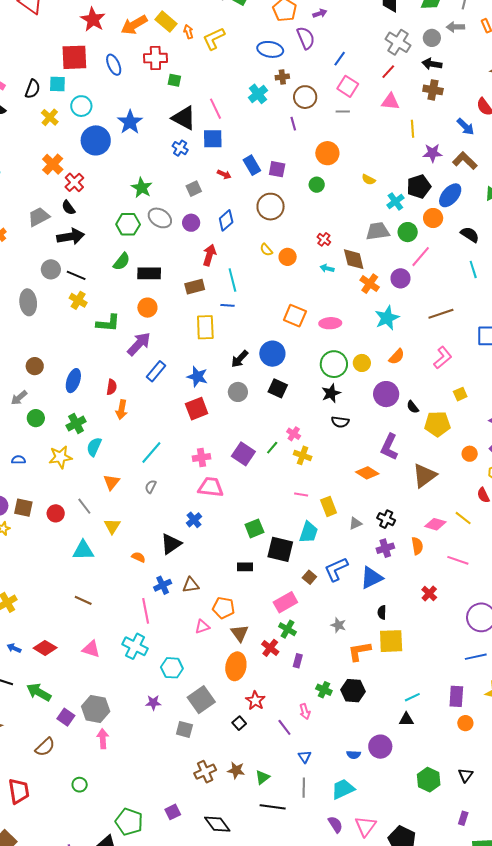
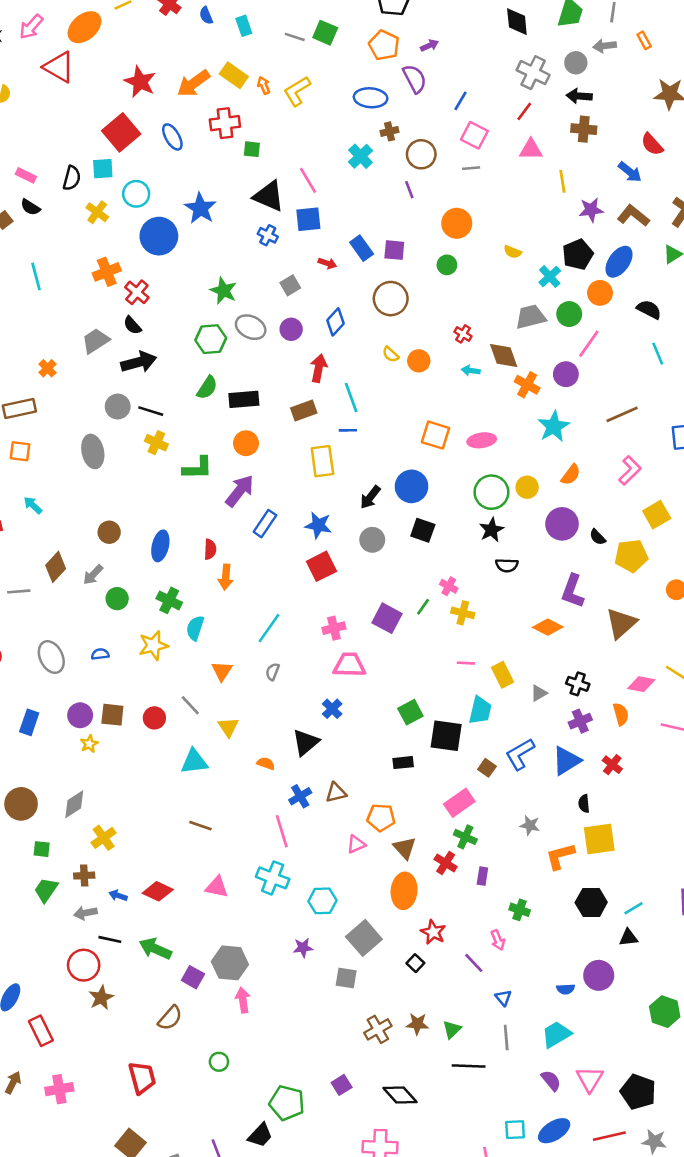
red square: (74, 57) -> (121, 132), turned -32
orange cross: (53, 164) -> (107, 272), turned 30
yellow square: (460, 394) -> (657, 515), size x1.5
green cross: (76, 424) -> (169, 600), turned -30
red cross: (429, 593) -> (612, 765), moved
black hexagon: (353, 691) -> (591, 902), moved

